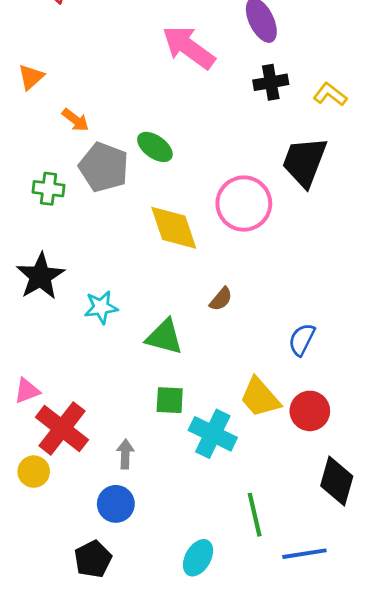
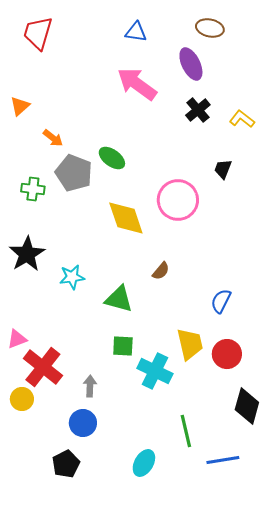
black cross: (271, 82) -> (198, 110), turned -30
black trapezoid: (304, 162) -> (223, 169), size x0.5
yellow trapezoid: (260, 397) -> (190, 344), turned -152

